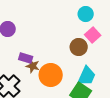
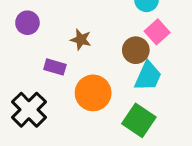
brown star: (33, 66) -> (81, 40), moved
cyan trapezoid: (87, 76) -> (148, 76), moved

